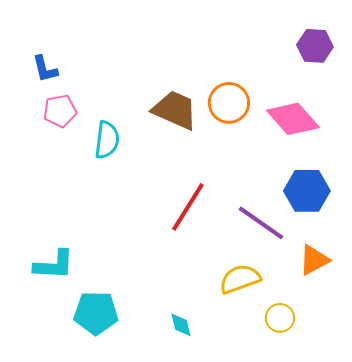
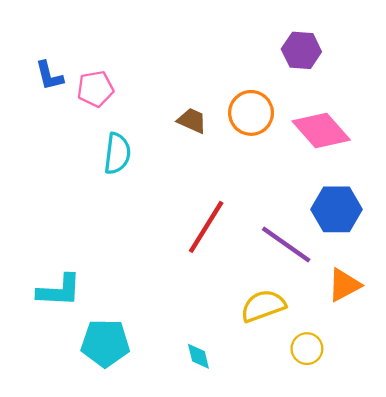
purple hexagon: (315, 46) -> (301, 50), moved
brown trapezoid: (175, 110) -> (192, 121), size x0.6
pink pentagon: (60, 111) -> (95, 89), moved

